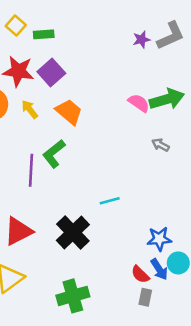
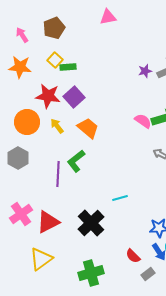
yellow square: (16, 26) -> (55, 60), moved
red semicircle: (140, 274) -> (133, 256), moved
gray rectangle: (145, 297) -> (148, 274), turned 40

